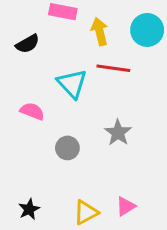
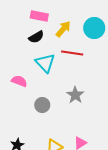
yellow arrow: (100, 32) -> (63, 29), turned 54
black semicircle: (28, 44) -> (36, 37), moved

